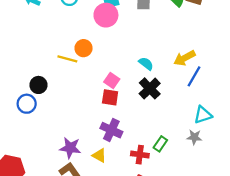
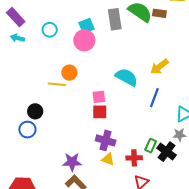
cyan semicircle: (146, 64) -> (126, 77), size x1.6
blue line: (194, 76) -> (154, 98), moved
pink square: (112, 81) -> (99, 97), turned -32
black cross: (150, 88) -> (167, 152), moved
yellow triangle: (99, 155) -> (108, 159), moved

